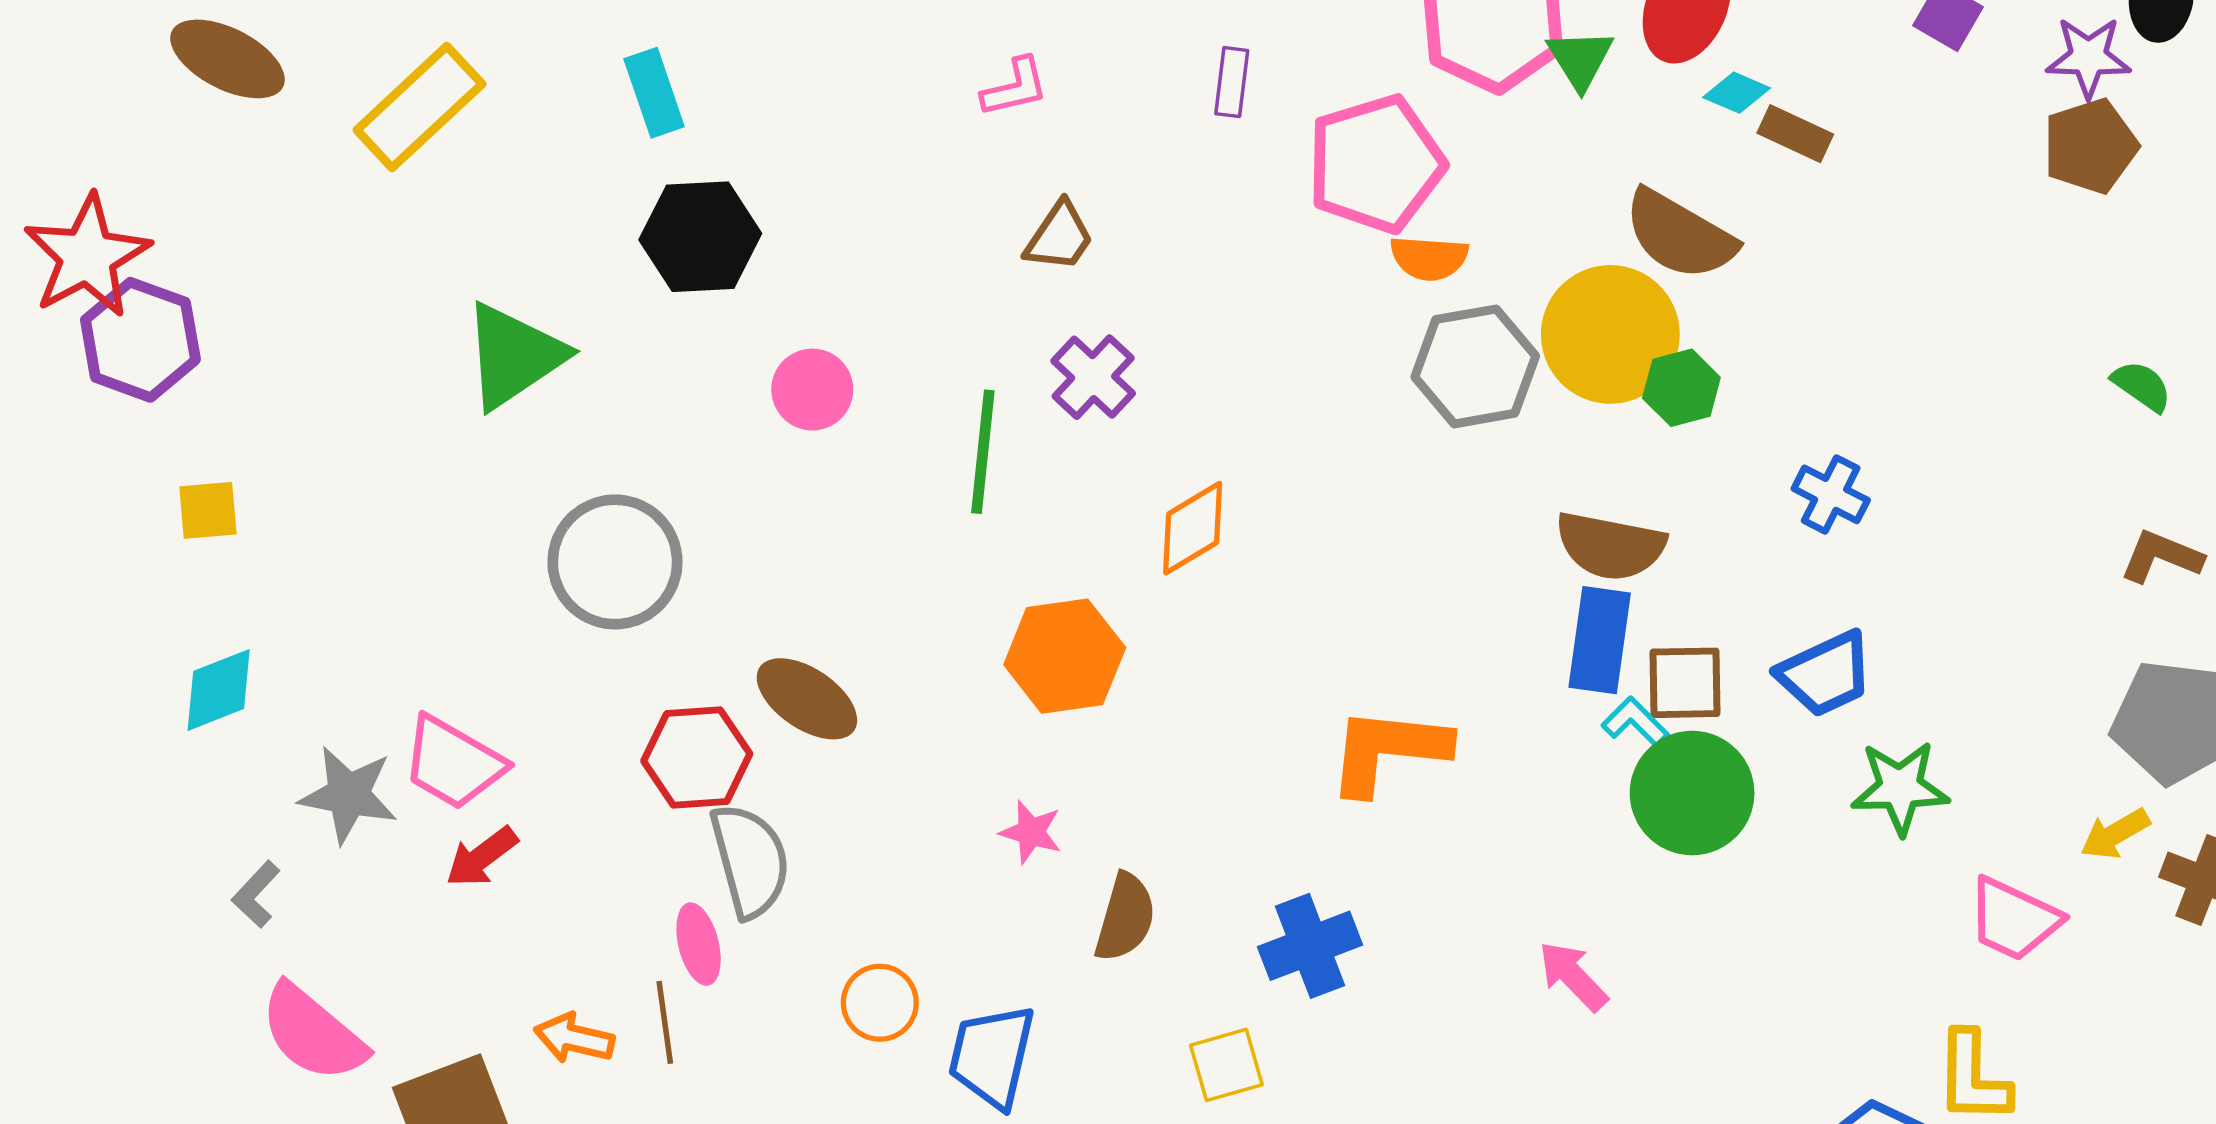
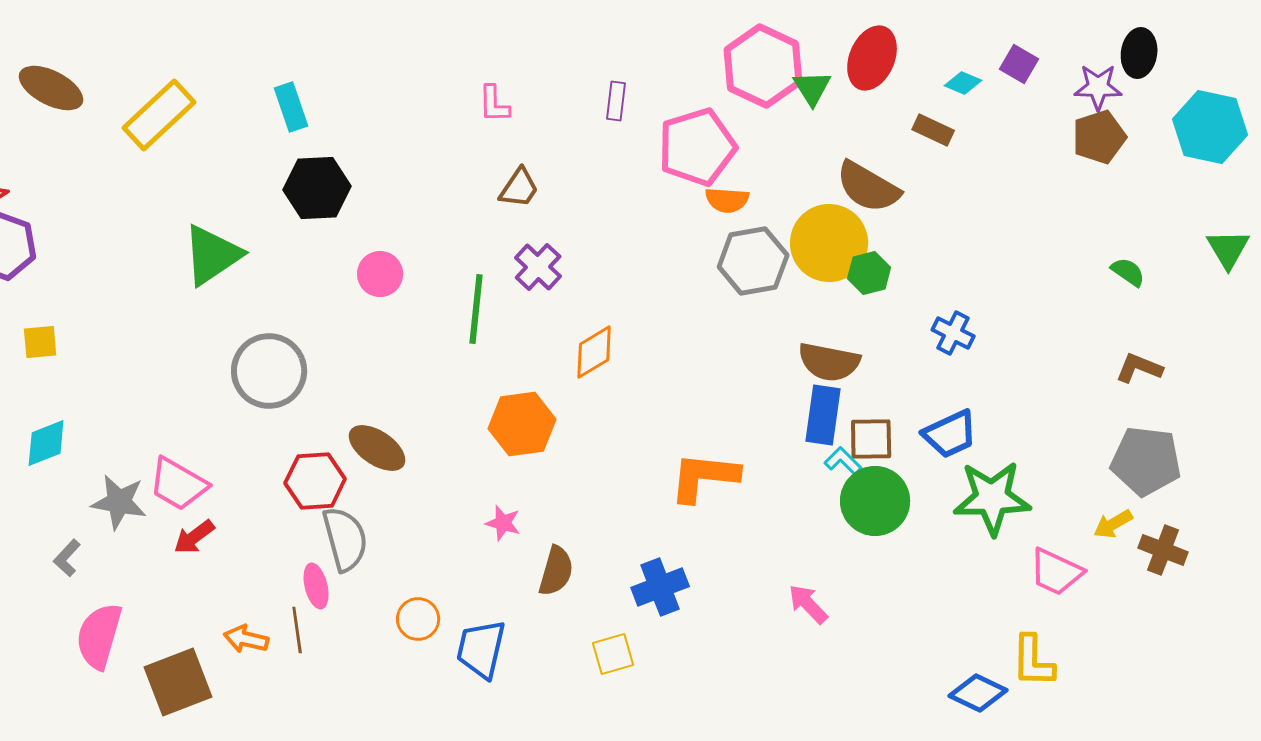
pink L-shape: (1015, 87) -> (494, 104), turned 102
cyan diamond: (1737, 93) -> (963, 83), moved
green star: (1900, 788) -> (992, 498), size x1.4
pink semicircle: (313, 1033) -> (99, 636), turned 66

